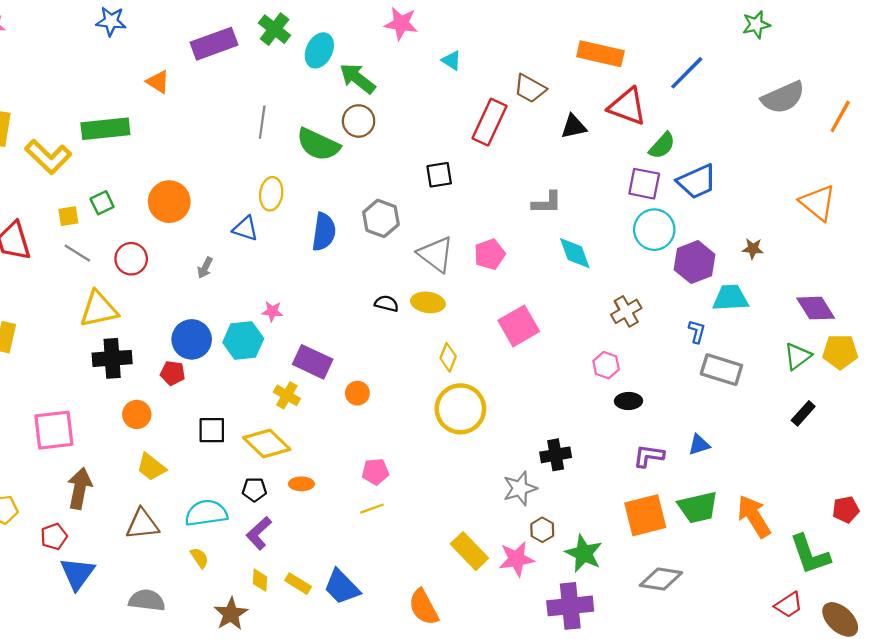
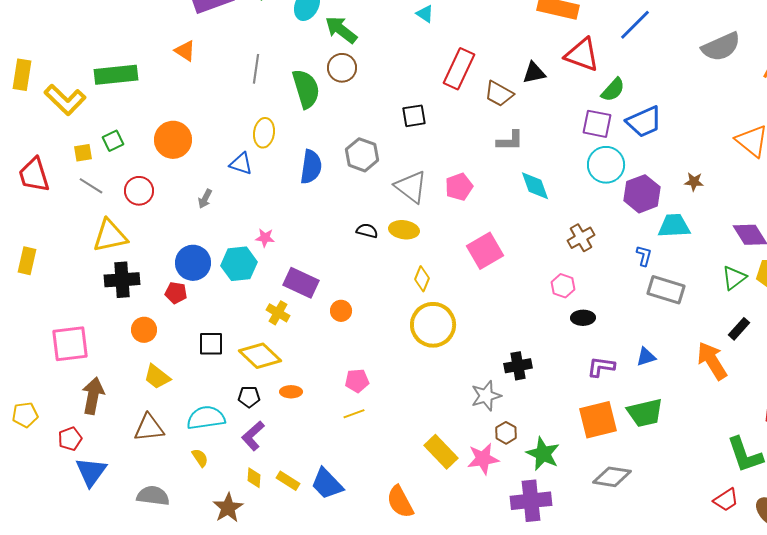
orange triangle: (158, 82) -> (185, 51), moved
brown trapezoid: (530, 88) -> (499, 94), moved
green semicircle: (318, 144) -> (306, 89), turned -132
orange arrow: (754, 516) -> (712, 361), moved

